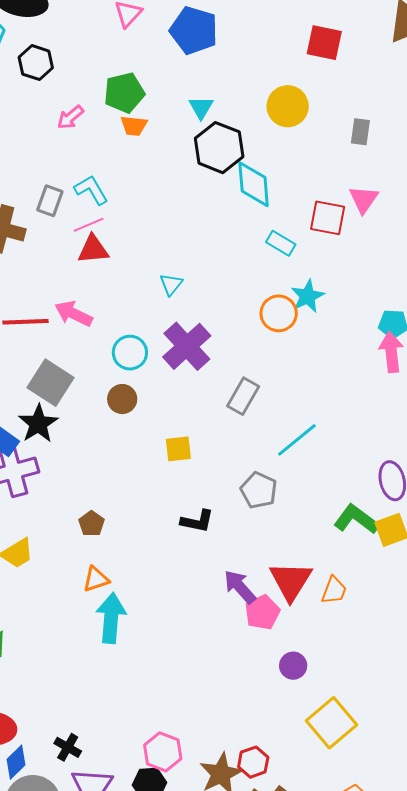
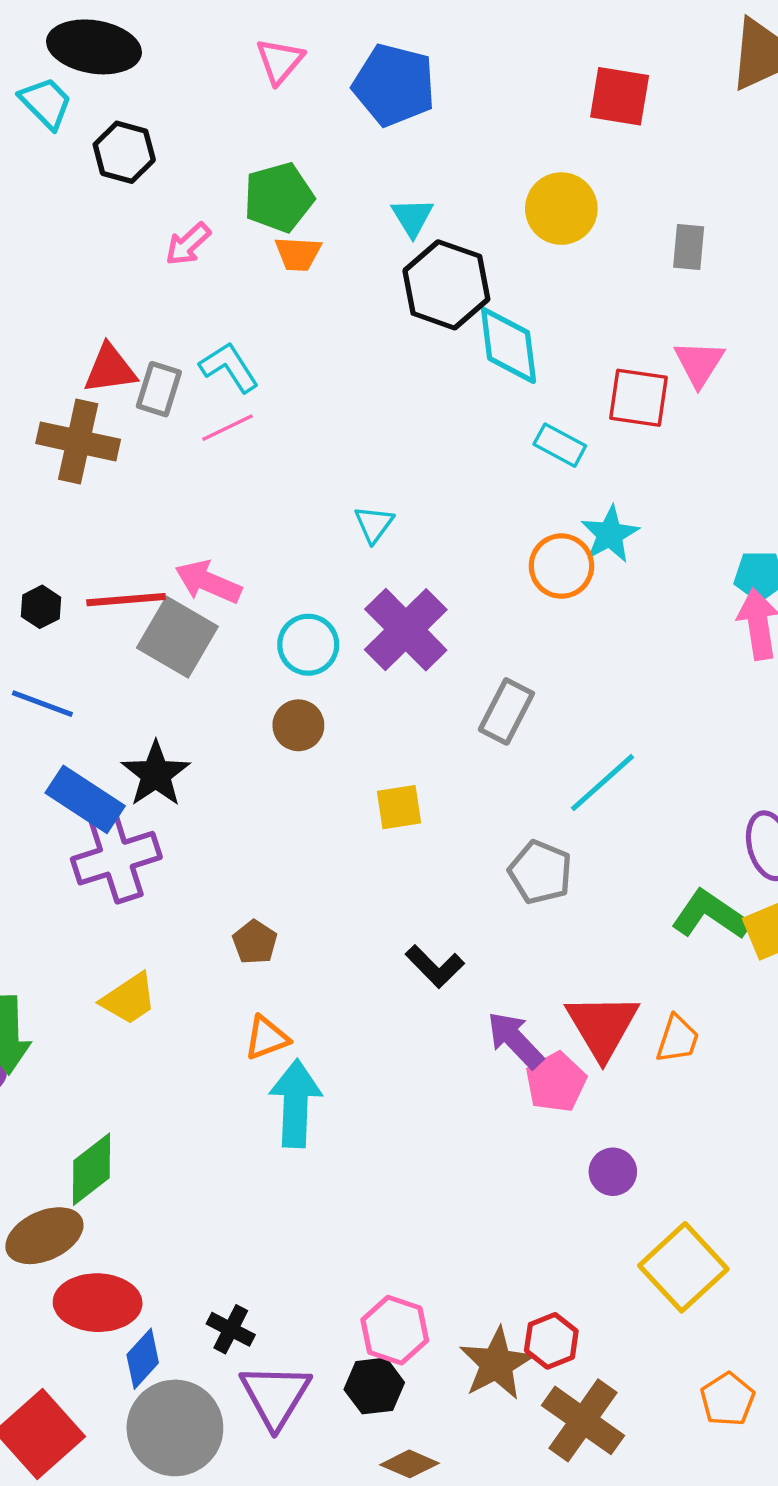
red triangle: (93, 249) -> (110, 369), moved
gray square: (50, 383) -> (177, 637), moved
black L-shape: (197, 521) -> (435, 966), moved, turned 36

